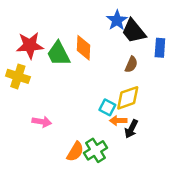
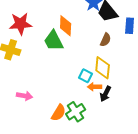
green trapezoid: (58, 54) -> (54, 41), moved
yellow diamond: (128, 98) -> (103, 68), turned -65
pink arrow: (42, 122) -> (25, 96), moved

